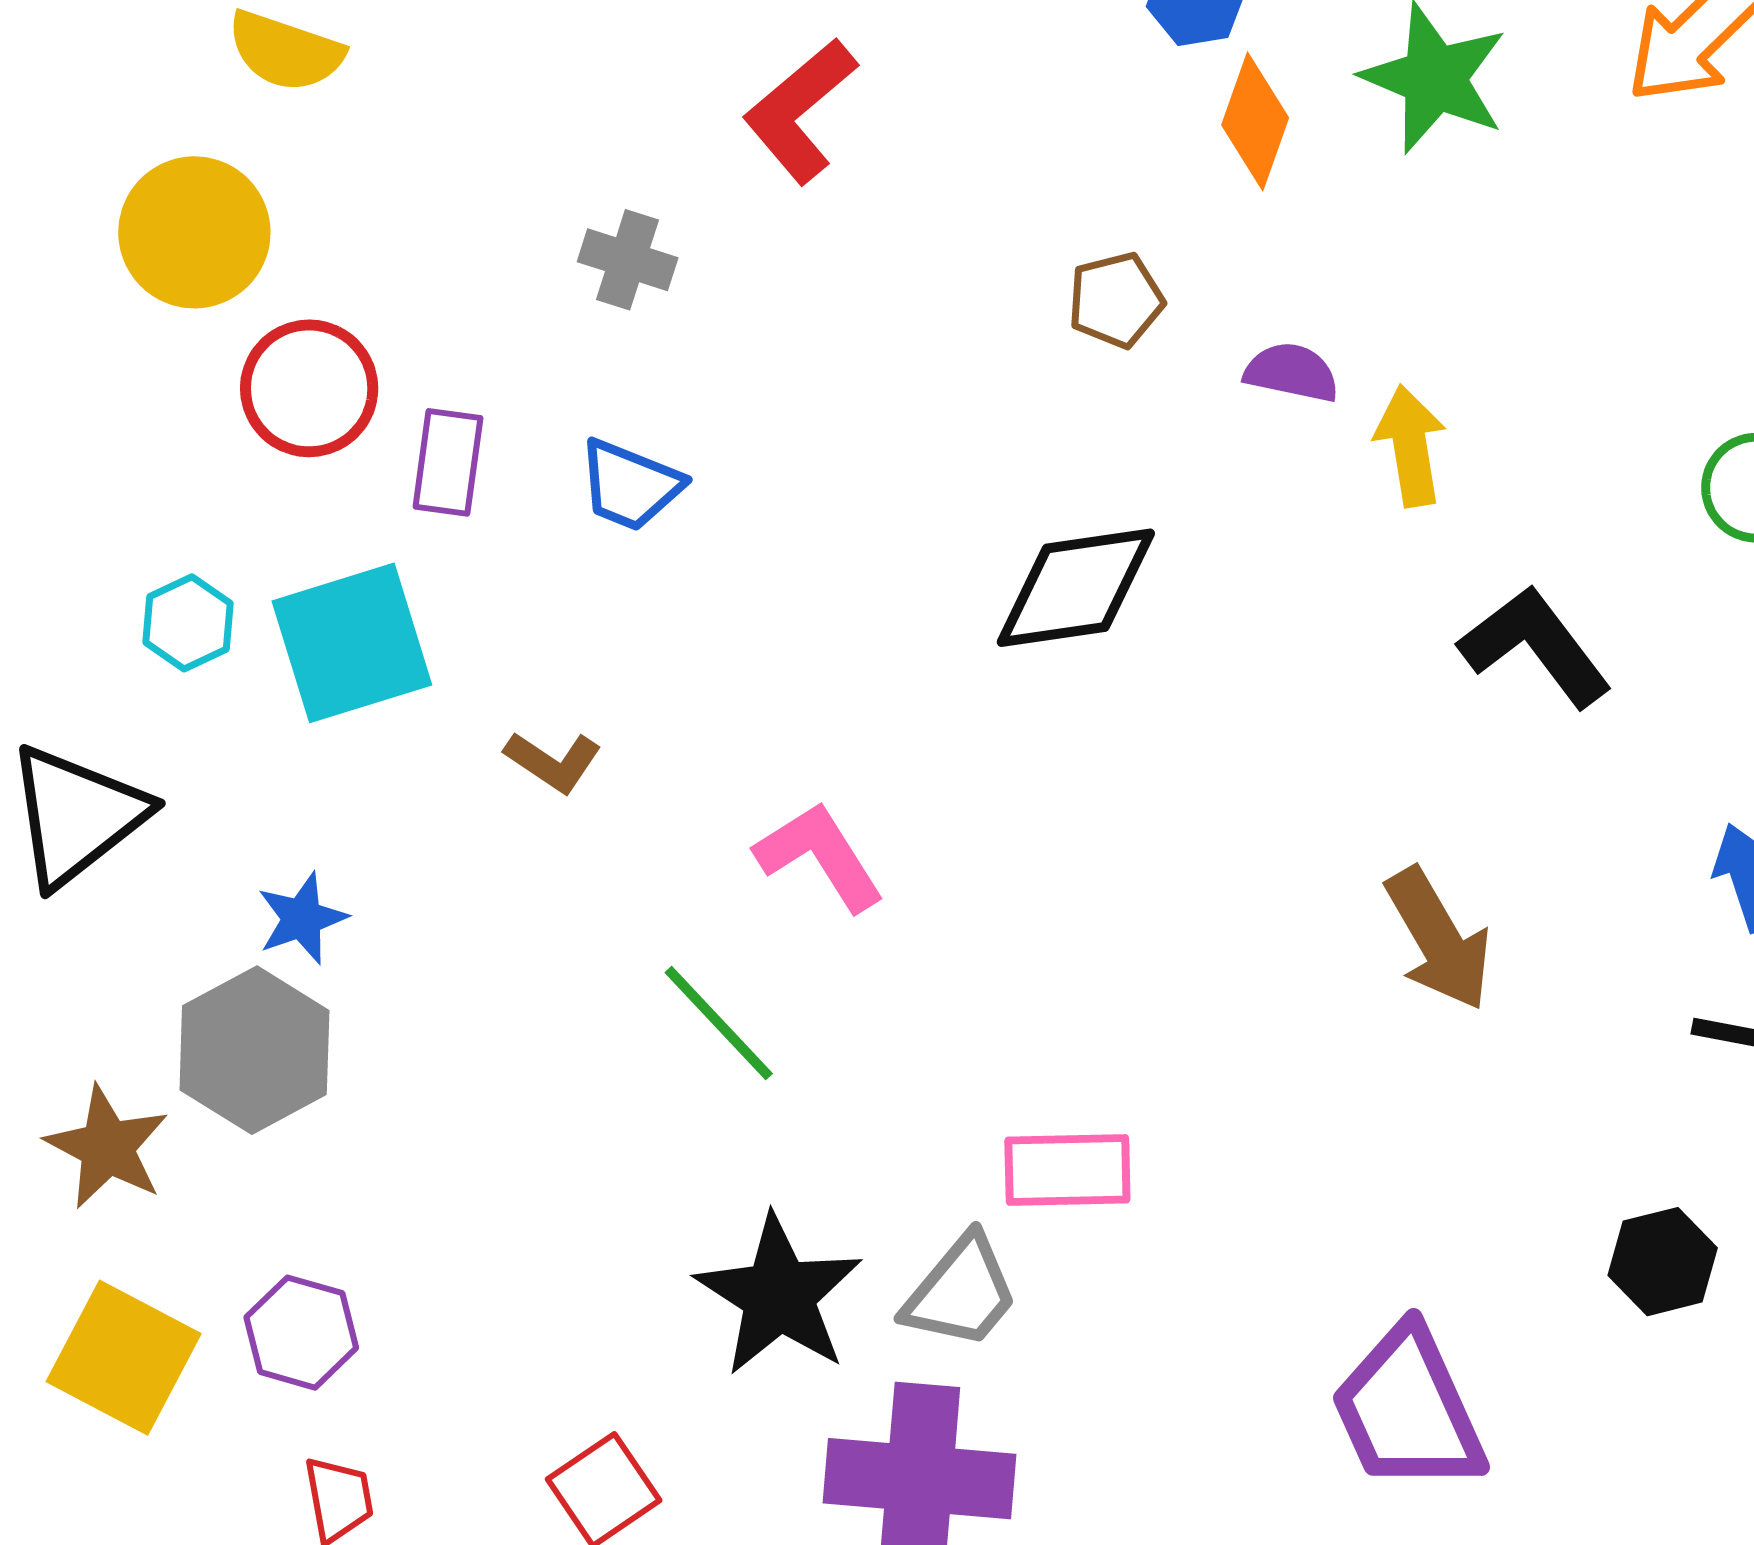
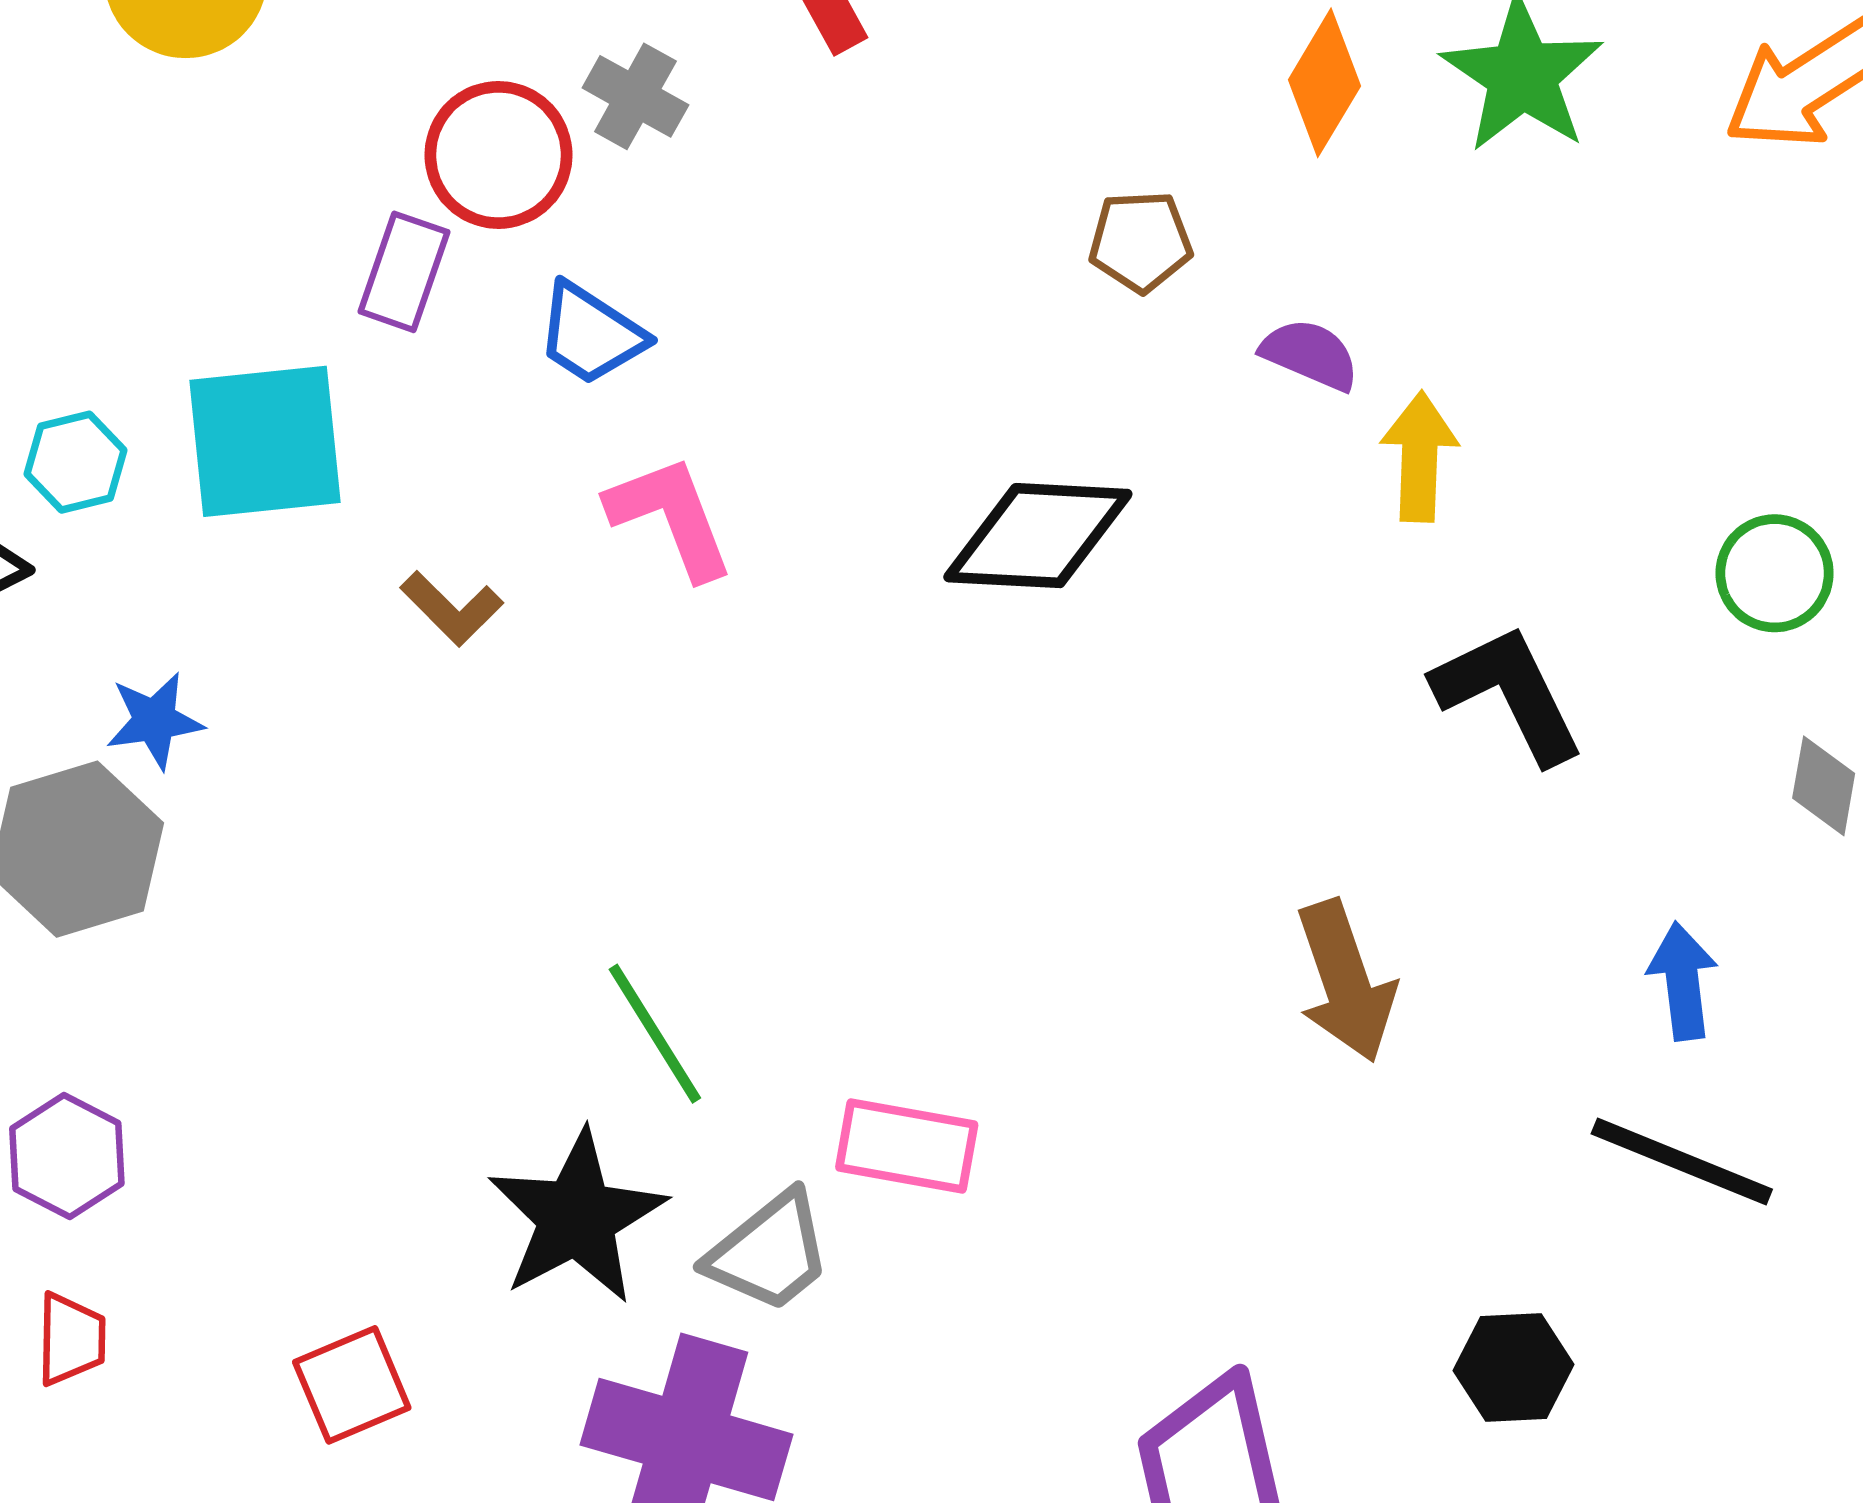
red circle: (309, 388) -> (498, 155), moved
cyan hexagon: (188, 623) -> (75, 462), moved
pink L-shape: (820, 856) -> (671, 517), moved
green line: (719, 1023) -> (655, 1034), moved

